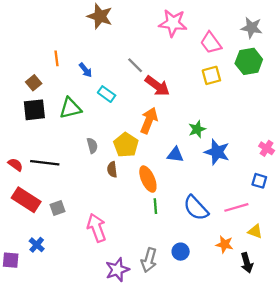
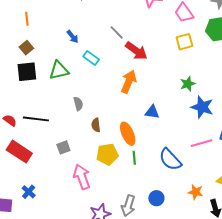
orange line: (56, 58) -> (27, 19), moved
green star: (197, 129) -> (188, 84), moved
yellow pentagon: (126, 145) -> (107, 154), moved, turned 30
blue star: (217, 152) -> (202, 107), moved
pink line: (236, 207) -> (202, 143), moved
gray square: (57, 208) -> (63, 147), moved

